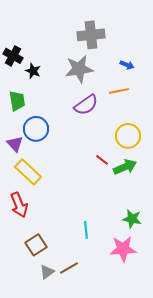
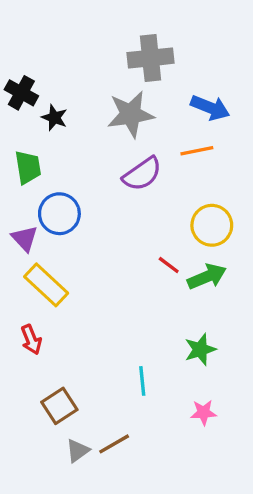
blue arrow: (127, 65) -> (210, 108), size x1.6
red arrow: (19, 205) -> (31, 340), size x0.7
green star: (132, 219) -> (200, 350), moved, turned -30
pink star: (123, 249) -> (204, 412), size x0.6

